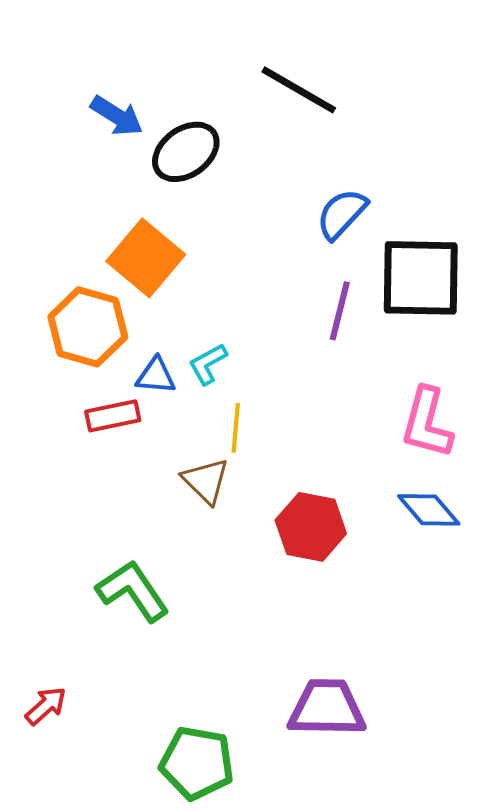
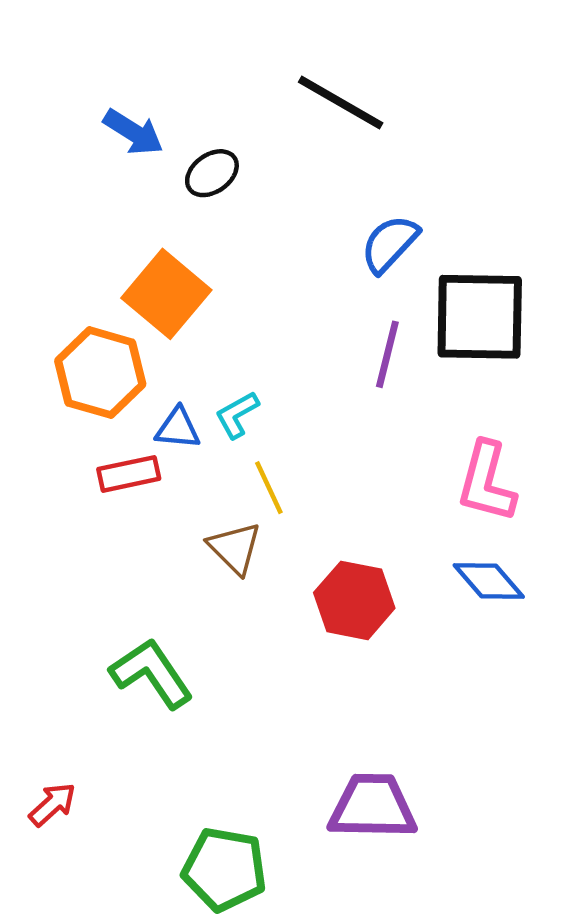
black ellipse: (186, 152) -> (212, 173), size x0.7
yellow line: (236, 428) -> (269, 488), turned -30

